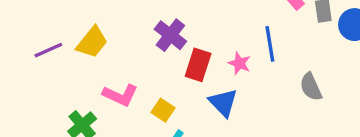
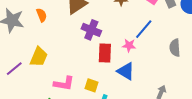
purple cross: (170, 35) -> (91, 30), moved
blue line: (270, 44) -> (144, 29), turned 65
gray semicircle: (311, 87) -> (175, 48), turned 36

